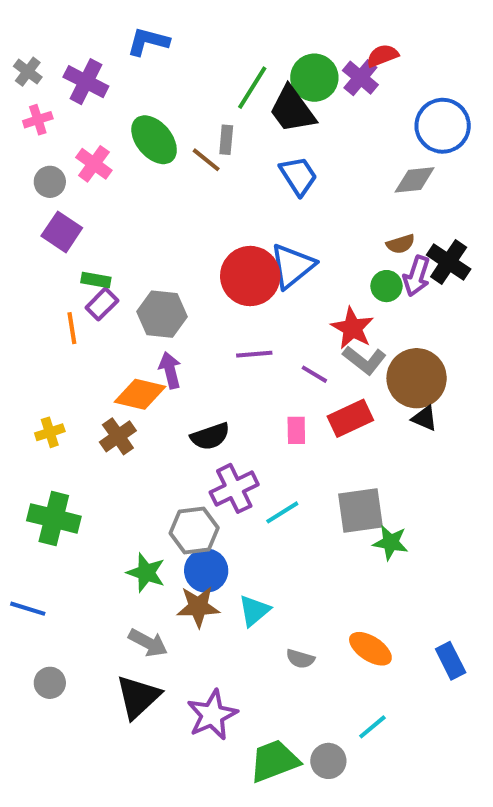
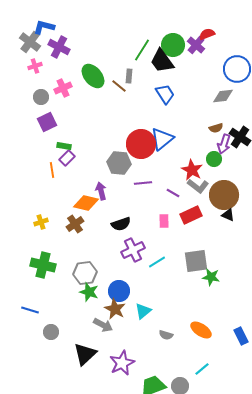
blue L-shape: (148, 42) -> (44, 27), moved
gray cross: (28, 72) -> (30, 42), size x1.5
pink cross: (94, 164) -> (63, 88), turned 30
purple square: (62, 232) -> (47, 122), turned 30
green circle: (386, 286) -> (214, 159), moved
gray hexagon: (162, 314) -> (119, 163), moved
gray hexagon: (194, 531) -> (85, 273), moved
brown star: (198, 607) -> (115, 309), turned 30
gray arrow: (148, 643) -> (103, 325), moved
gray circle: (50, 683) -> (51, 332), moved

